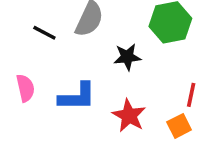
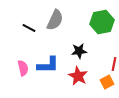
black star: (127, 57) -> (79, 51), moved
pink semicircle: (25, 88) -> (23, 68), moved

